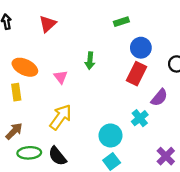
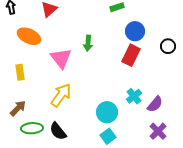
orange ellipse: (25, 67) -> (29, 36), moved
pink triangle: (61, 77) -> (61, 58), size x1.6
purple semicircle: (159, 98) -> (155, 104), moved

